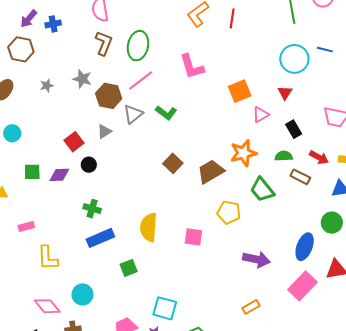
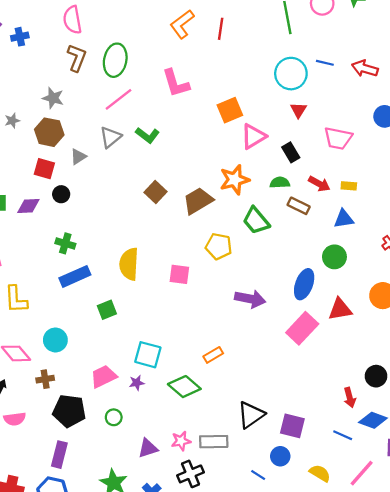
gray star: (47, 86) -> (12, 121), moved
red triangle: (285, 93) -> (298, 110), moved
brown hexagon: (109, 96) -> (49, 132), moved
pink triangle: (261, 115) -> (253, 136), size x1.4
red square: (74, 142) -> (44, 169), turned -36
orange rectangle: (251, 307) -> (213, 355), moved

